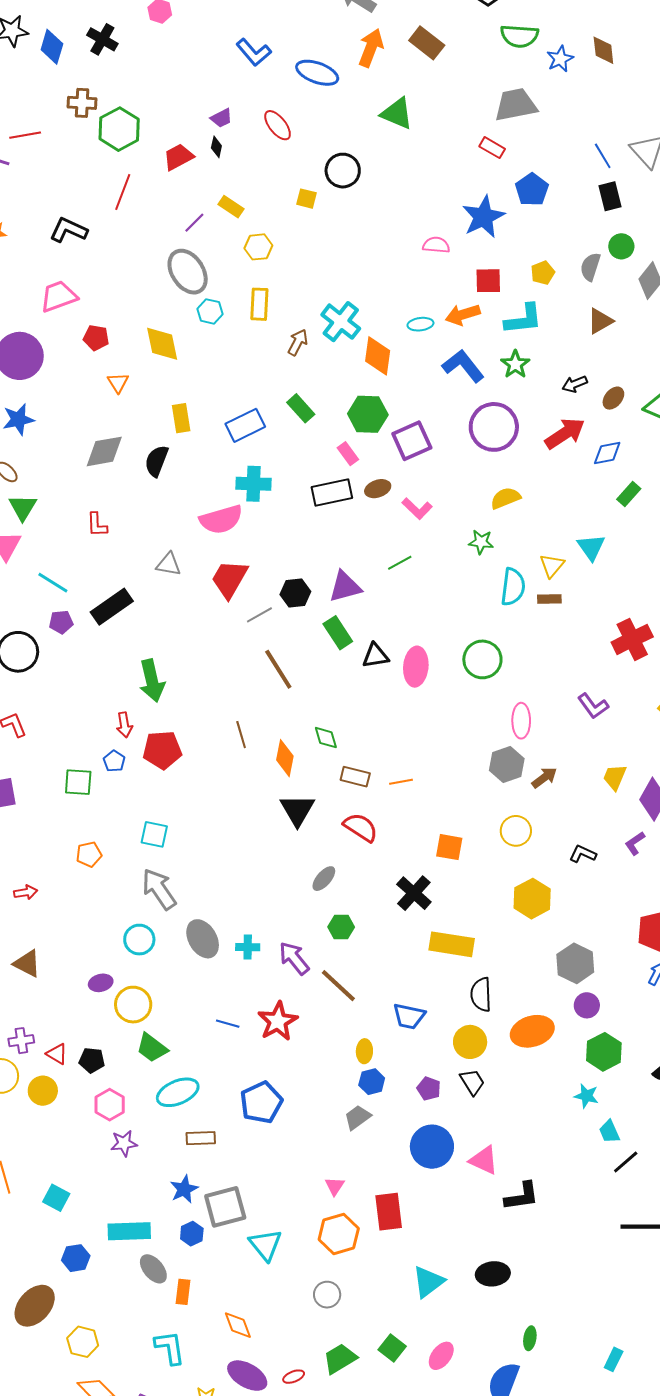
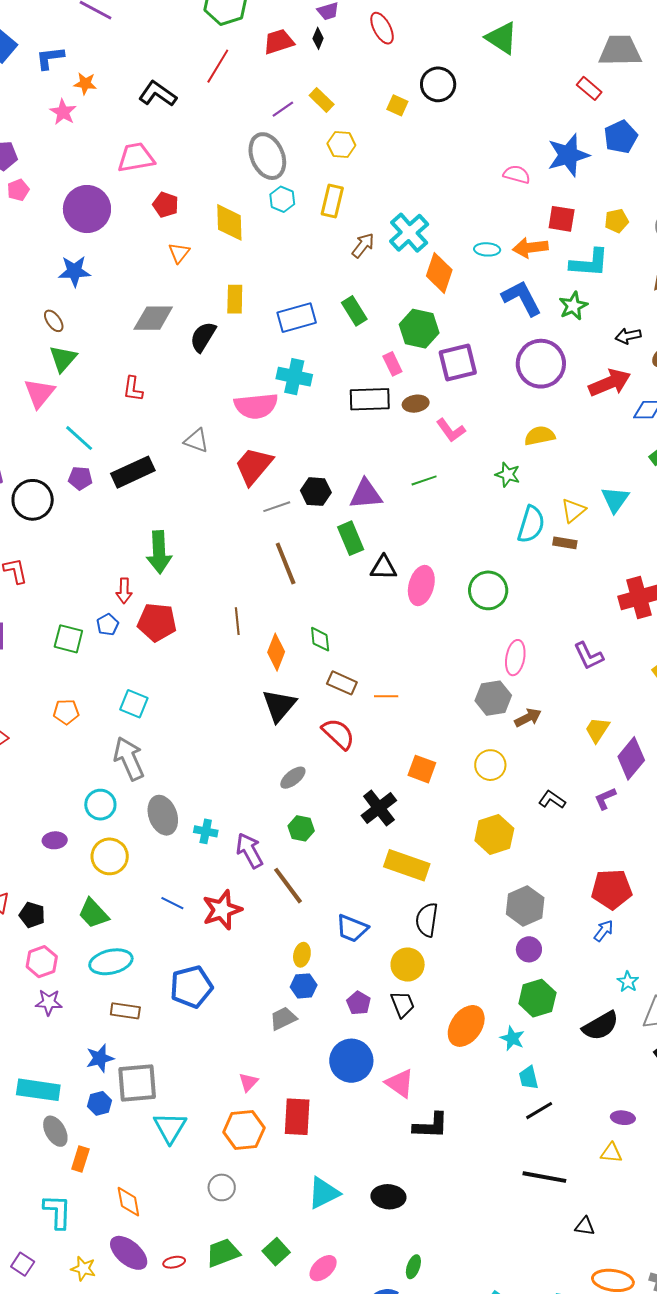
yellow circle: (133, 1005) -> (110, 856), moved
orange ellipse: (532, 1031) -> (466, 1026), moved, turned -48

